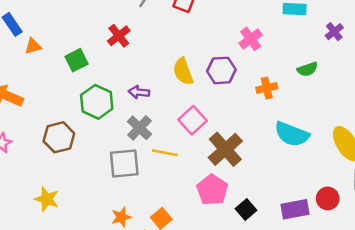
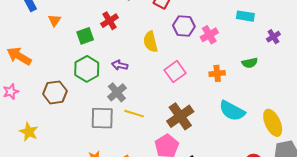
orange triangle: (33, 46) -> (54, 20), moved, turned -48
green square: (76, 60) -> (85, 36), moved
purple hexagon: (221, 70) -> (184, 26), moved
yellow semicircle: (183, 71) -> (151, 42), moved
pink square: (193, 120) -> (175, 72), moved
yellow star: (47, 199) -> (29, 132), moved

